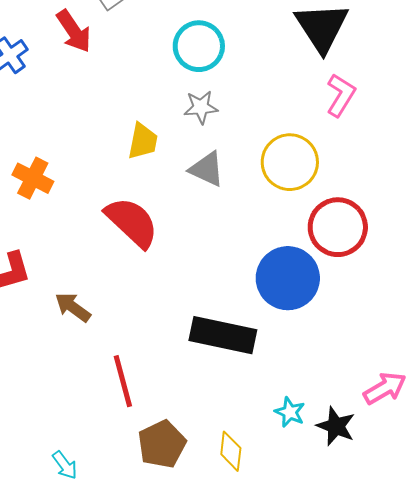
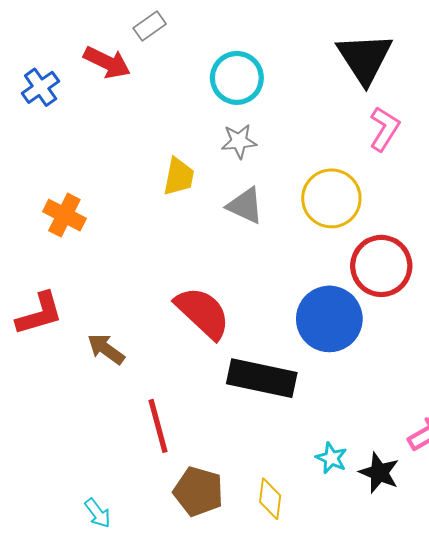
red arrow: (74, 31) -> (107, 62), turned -30
red semicircle: (132, 222) -> (203, 313), moved
brown pentagon: (162, 444) -> (198, 491), turned -30

